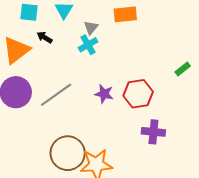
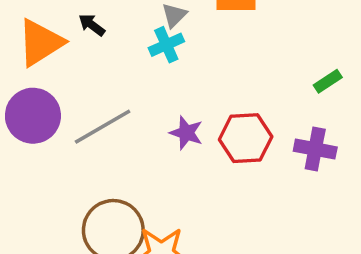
green rectangle: (183, 69) -> (328, 81), moved
purple cross: (153, 132) -> (315, 149), moved

